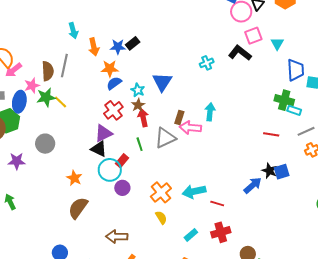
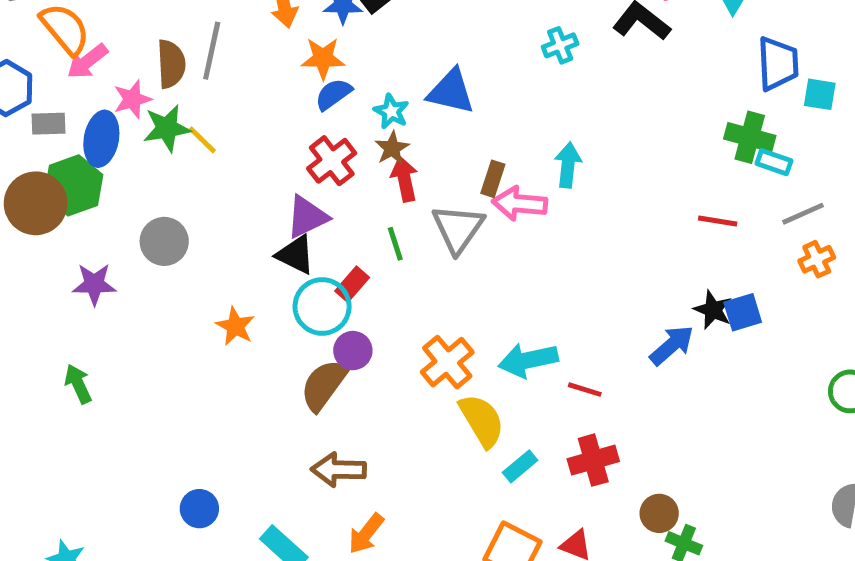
blue triangle: (162, 82) -> (451, 92), turned -50
gray triangle: (165, 138) -> (458, 229), turned -30
brown semicircle: (78, 208) -> (324, 385), moved
yellow semicircle: (161, 218) -> (482, 421), moved, size x1.6

